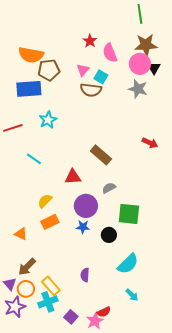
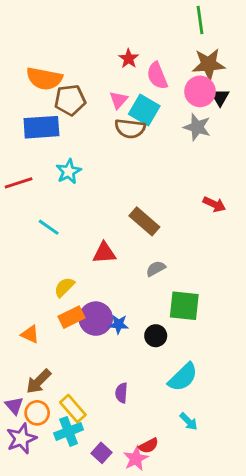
cyan square: (101, 77) -> (144, 110), size x1.5
purple circle: (86, 206) -> (96, 319), moved

